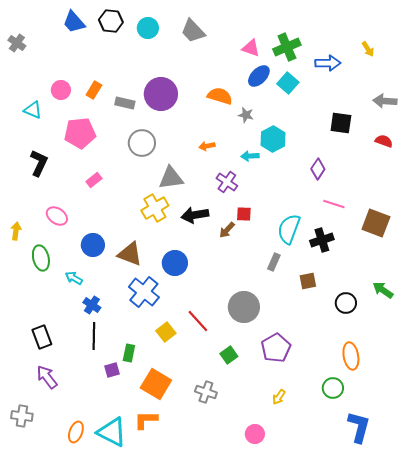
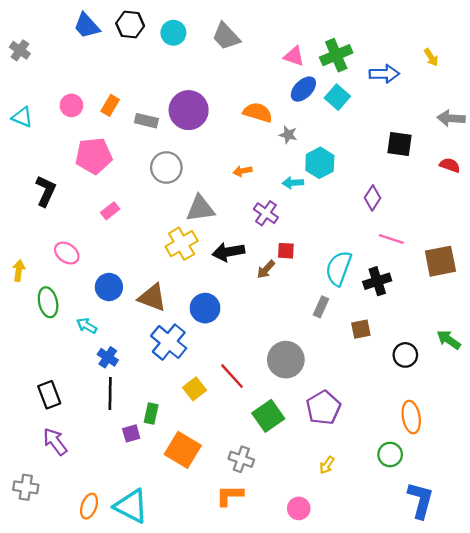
cyan triangle: (33, 110) -> (22, 117), moved
brown square: (376, 223) -> (440, 261), turned -32
green square: (229, 355) -> (268, 416), size x1.5
orange L-shape: (146, 420) -> (230, 496), moved

